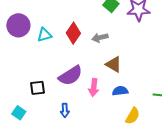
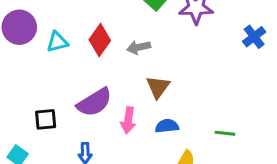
brown triangle: (114, 64) -> (158, 87), turned 36

